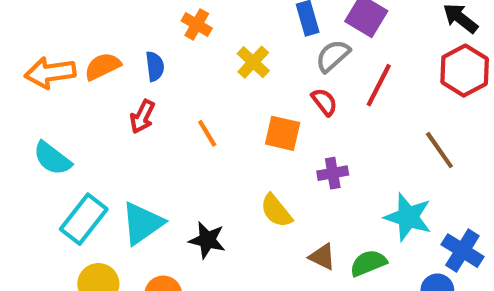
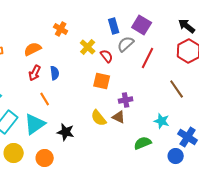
orange semicircle: (103, 66) -> (33, 49), moved
blue semicircle: (155, 66) -> (55, 73), moved
red semicircle: (324, 102) -> (107, 56), moved
orange line: (207, 133) -> (45, 99), moved
cyan star: (408, 217) -> (162, 121), size x0.7
brown triangle: (322, 257) -> (119, 117), moved

